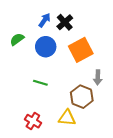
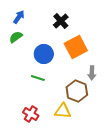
blue arrow: (45, 20) -> (19, 17), moved
blue circle: (46, 47) -> (44, 54), moved

